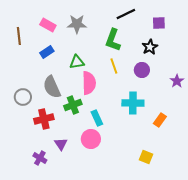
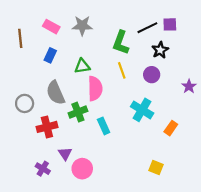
black line: (126, 14) -> (147, 28), moved
blue rectangle: (47, 52) -> (50, 55), turned -32
cyan cross: (133, 103) -> (142, 110), turned 30
pink circle: (91, 139) -> (82, 169), moved

